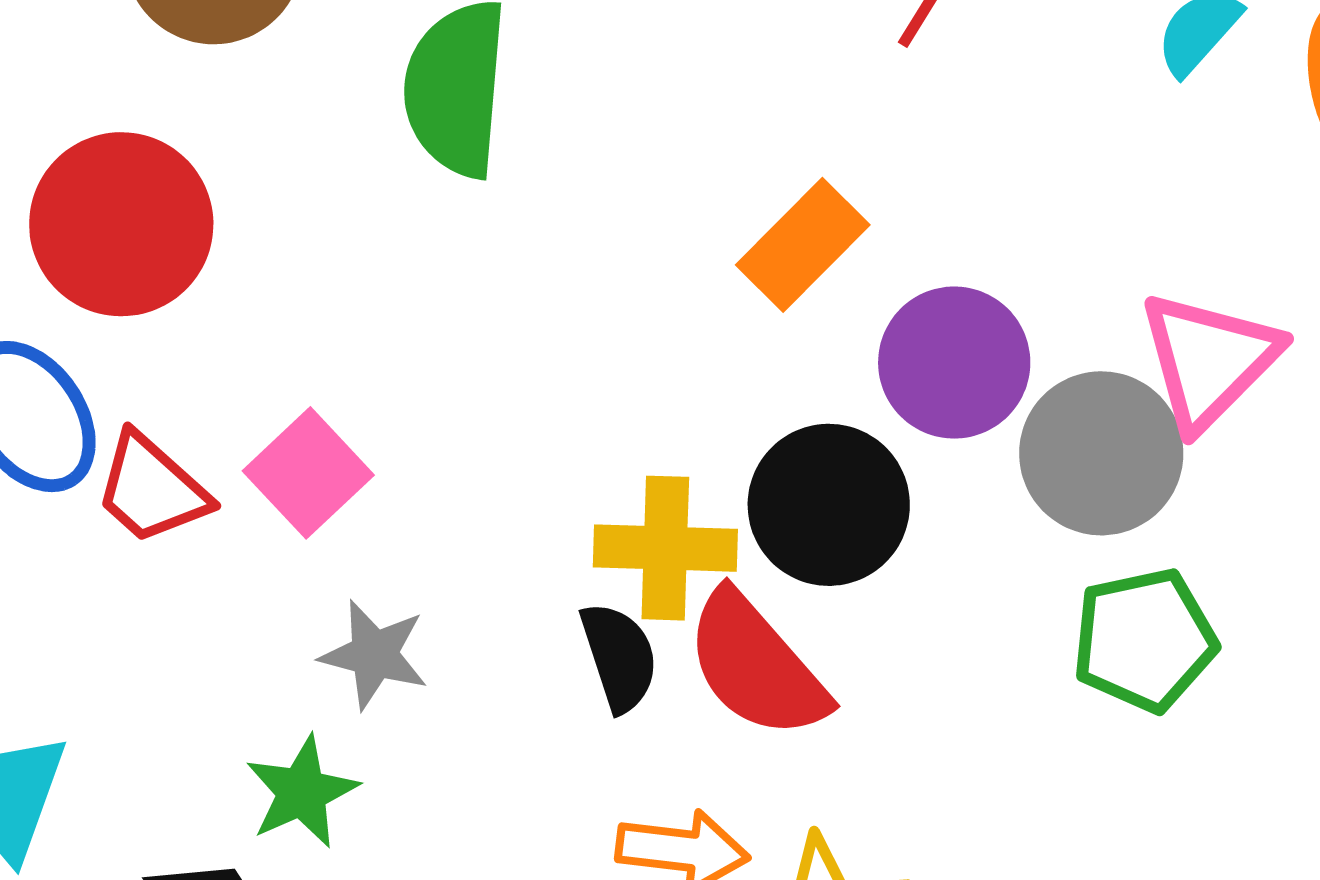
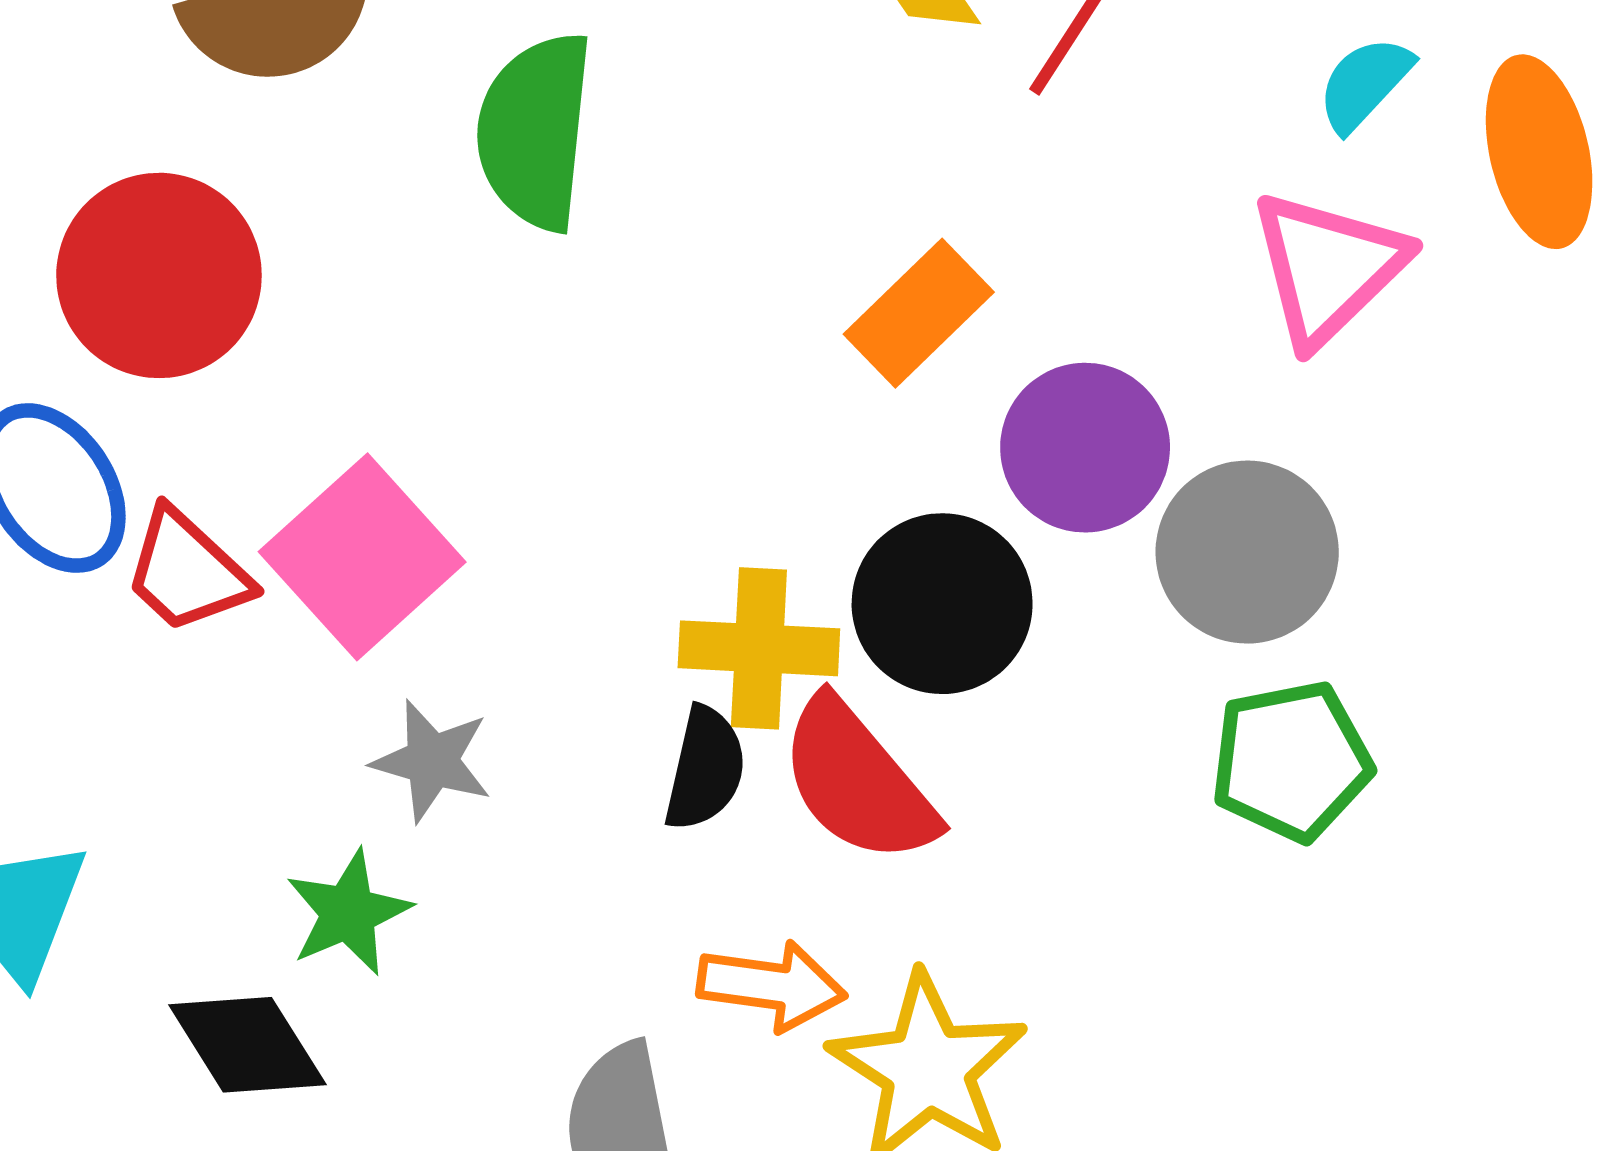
pink triangle: (1209, 360) -> (1328, 268), moved
pink square: (308, 473) -> (362, 557), size x1.4
black semicircle: (619, 657) -> (705, 769), turned 30

